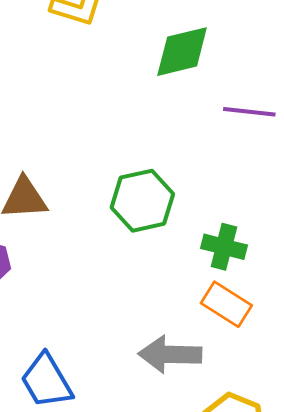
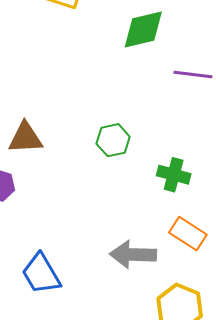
green hexagon: (142, 201) -> (113, 140), size x0.7
orange rectangle: (226, 304) -> (188, 234), moved

